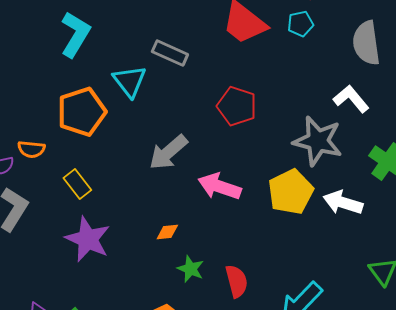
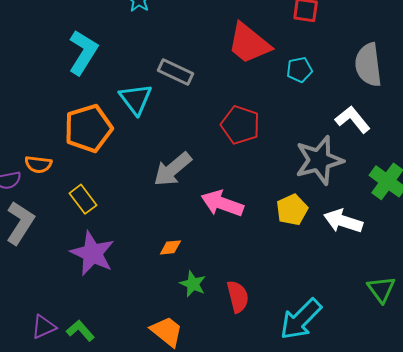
cyan pentagon: (300, 24) -> (299, 70), moved
gray star: (318, 141) -> (319, 160), turned -30
yellow pentagon: (291, 192) -> (292, 210), size x0.7

